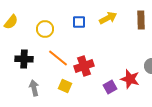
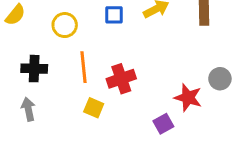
orange line: (58, 58) -> (84, 67), turned 45
purple square: (110, 87) -> (163, 124), moved
gray arrow: (34, 88) -> (28, 109), moved

